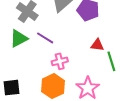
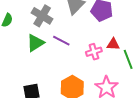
pink cross: (60, 61) -> (94, 52), moved

